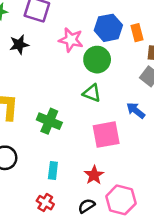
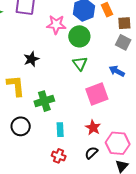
black star: (19, 44) -> (31, 59), moved
green triangle: (92, 93) -> (80, 64), turned 42
green cross: (49, 121) -> (44, 101), moved, turned -30

